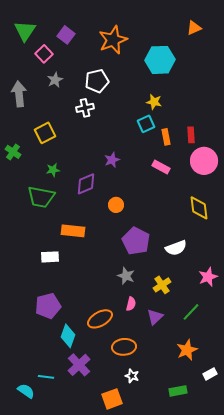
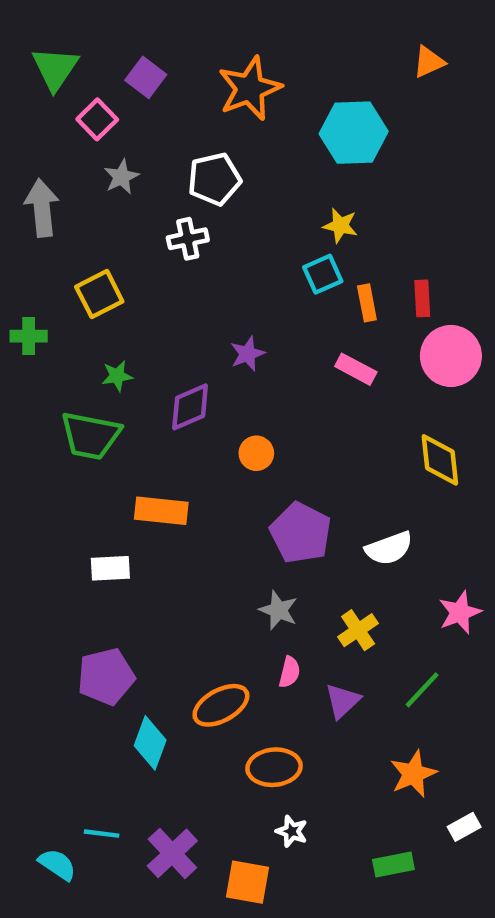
green cross: (13, 152) -> (29, 336), turned -35
purple cross: (79, 365) -> (172, 853), moved
orange square: (112, 399) -> (248, 882), turned 30

